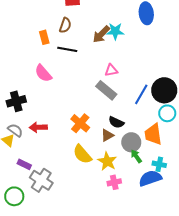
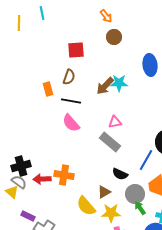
pink semicircle: (43, 73) -> (71, 123), moved
blue line: (141, 94) -> (146, 160), moved
black cross: (16, 101) -> (21, 166), moved
orange cross: (80, 123) -> (64, 175), moved, turned -30
brown triangle: (107, 135) -> (104, 192), moved
yellow star: (107, 161) -> (111, 213), turned -30

